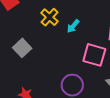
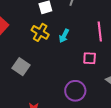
pink square: (94, 55) -> (90, 58), size x0.6

